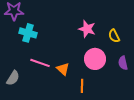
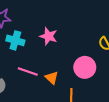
pink star: (87, 29) -> (49, 36), moved

